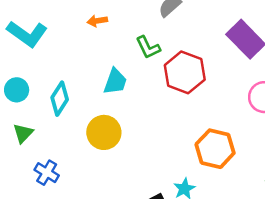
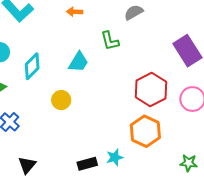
red hexagon: (185, 72) -> (151, 89), moved
yellow circle: (104, 132) -> (61, 100), size x0.7

